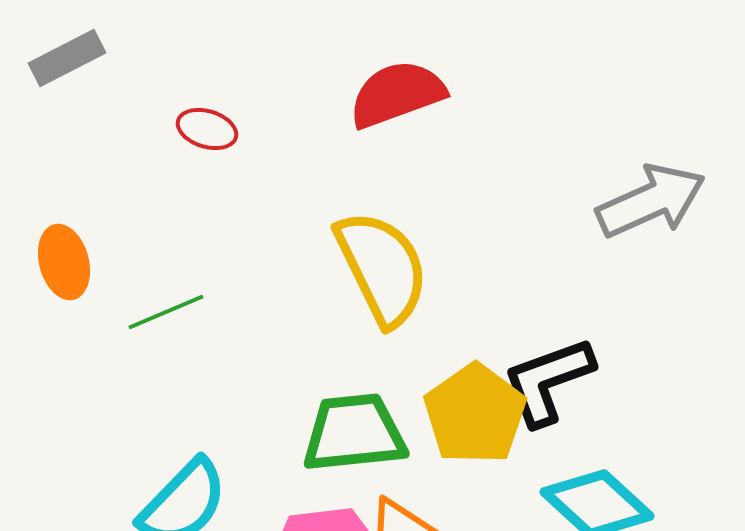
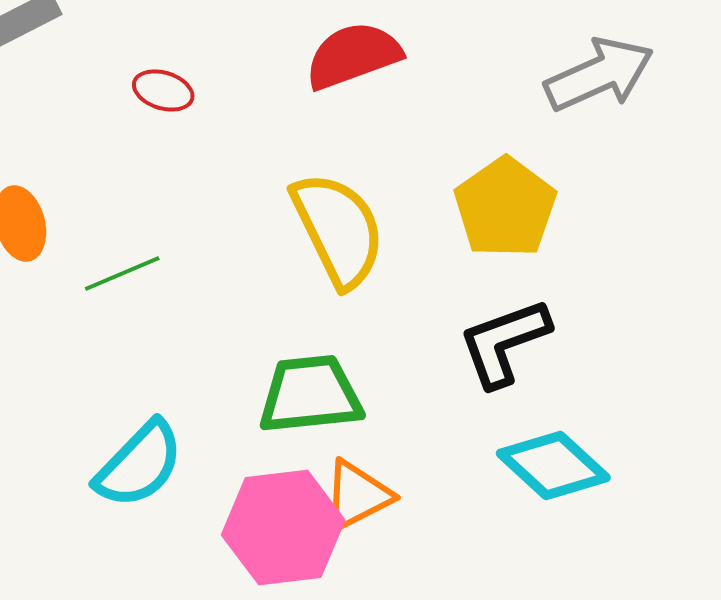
gray arrow: (651, 201) -> (599, 74), moved
yellow pentagon: (475, 414) -> (505, 208), moved

